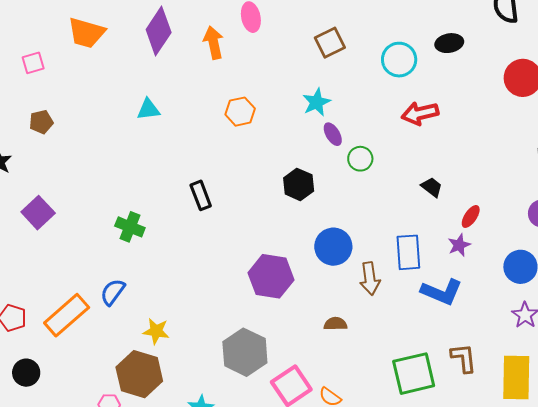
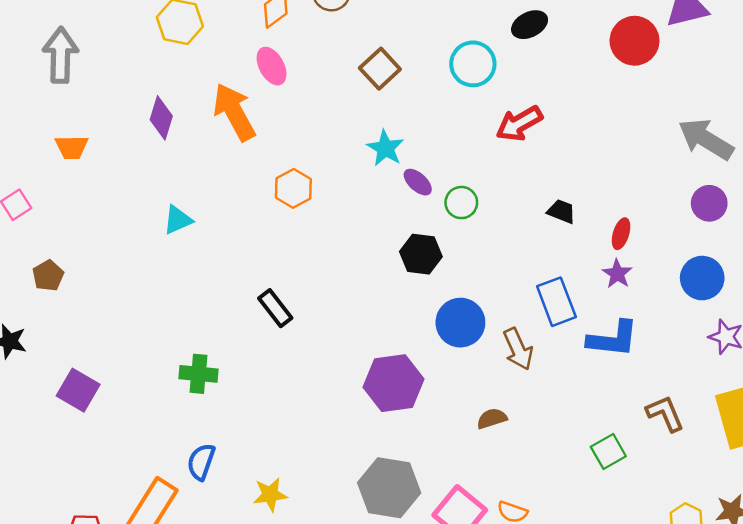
purple diamond: (159, 31) -> (161, 118), size x0.7
orange trapezoid: (86, 33) -> (72, 147), size x0.7
orange arrow: (213, 43) -> (234, 112), size x1.4
black hexagon: (299, 184) -> (421, 254), moved
green square: (414, 374) -> (608, 452), size x0.6

